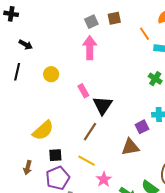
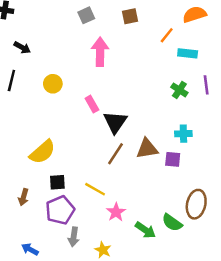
gray square: (91, 22) -> (86, 15), moved
orange line: (145, 34) -> (167, 35), turned 72
purple square: (142, 127) -> (173, 159), moved, turned 32
brown line: (90, 132) -> (115, 154), moved
brown triangle: (130, 147) -> (147, 149), moved

